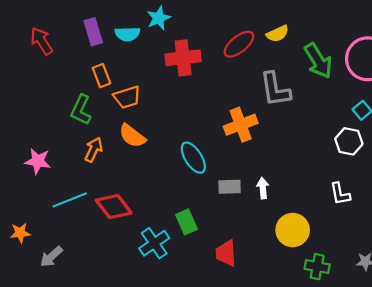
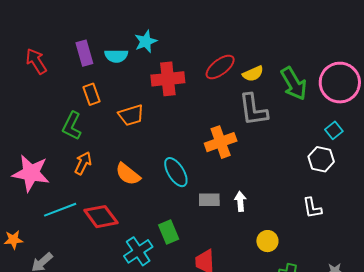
yellow semicircle: (278, 34) -> (253, 74), moved
orange trapezoid: (127, 97) -> (131, 115), moved
orange semicircle: (132, 136) -> (128, 174), moved
pink star: (38, 161) -> (31, 173), size x1.5
yellow circle: (293, 230) -> (267, 241), size x0.7

